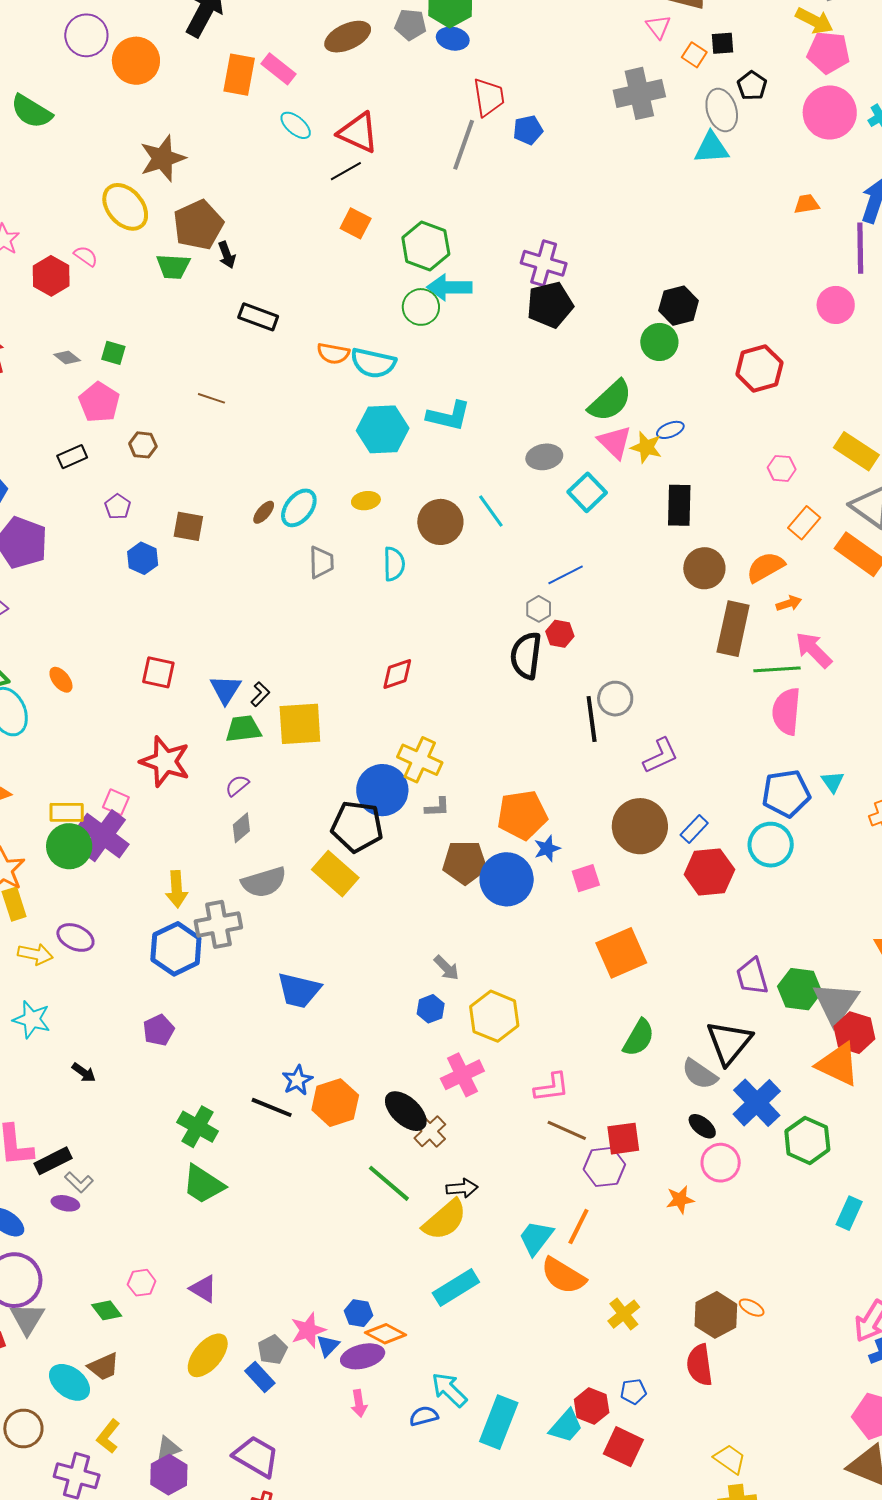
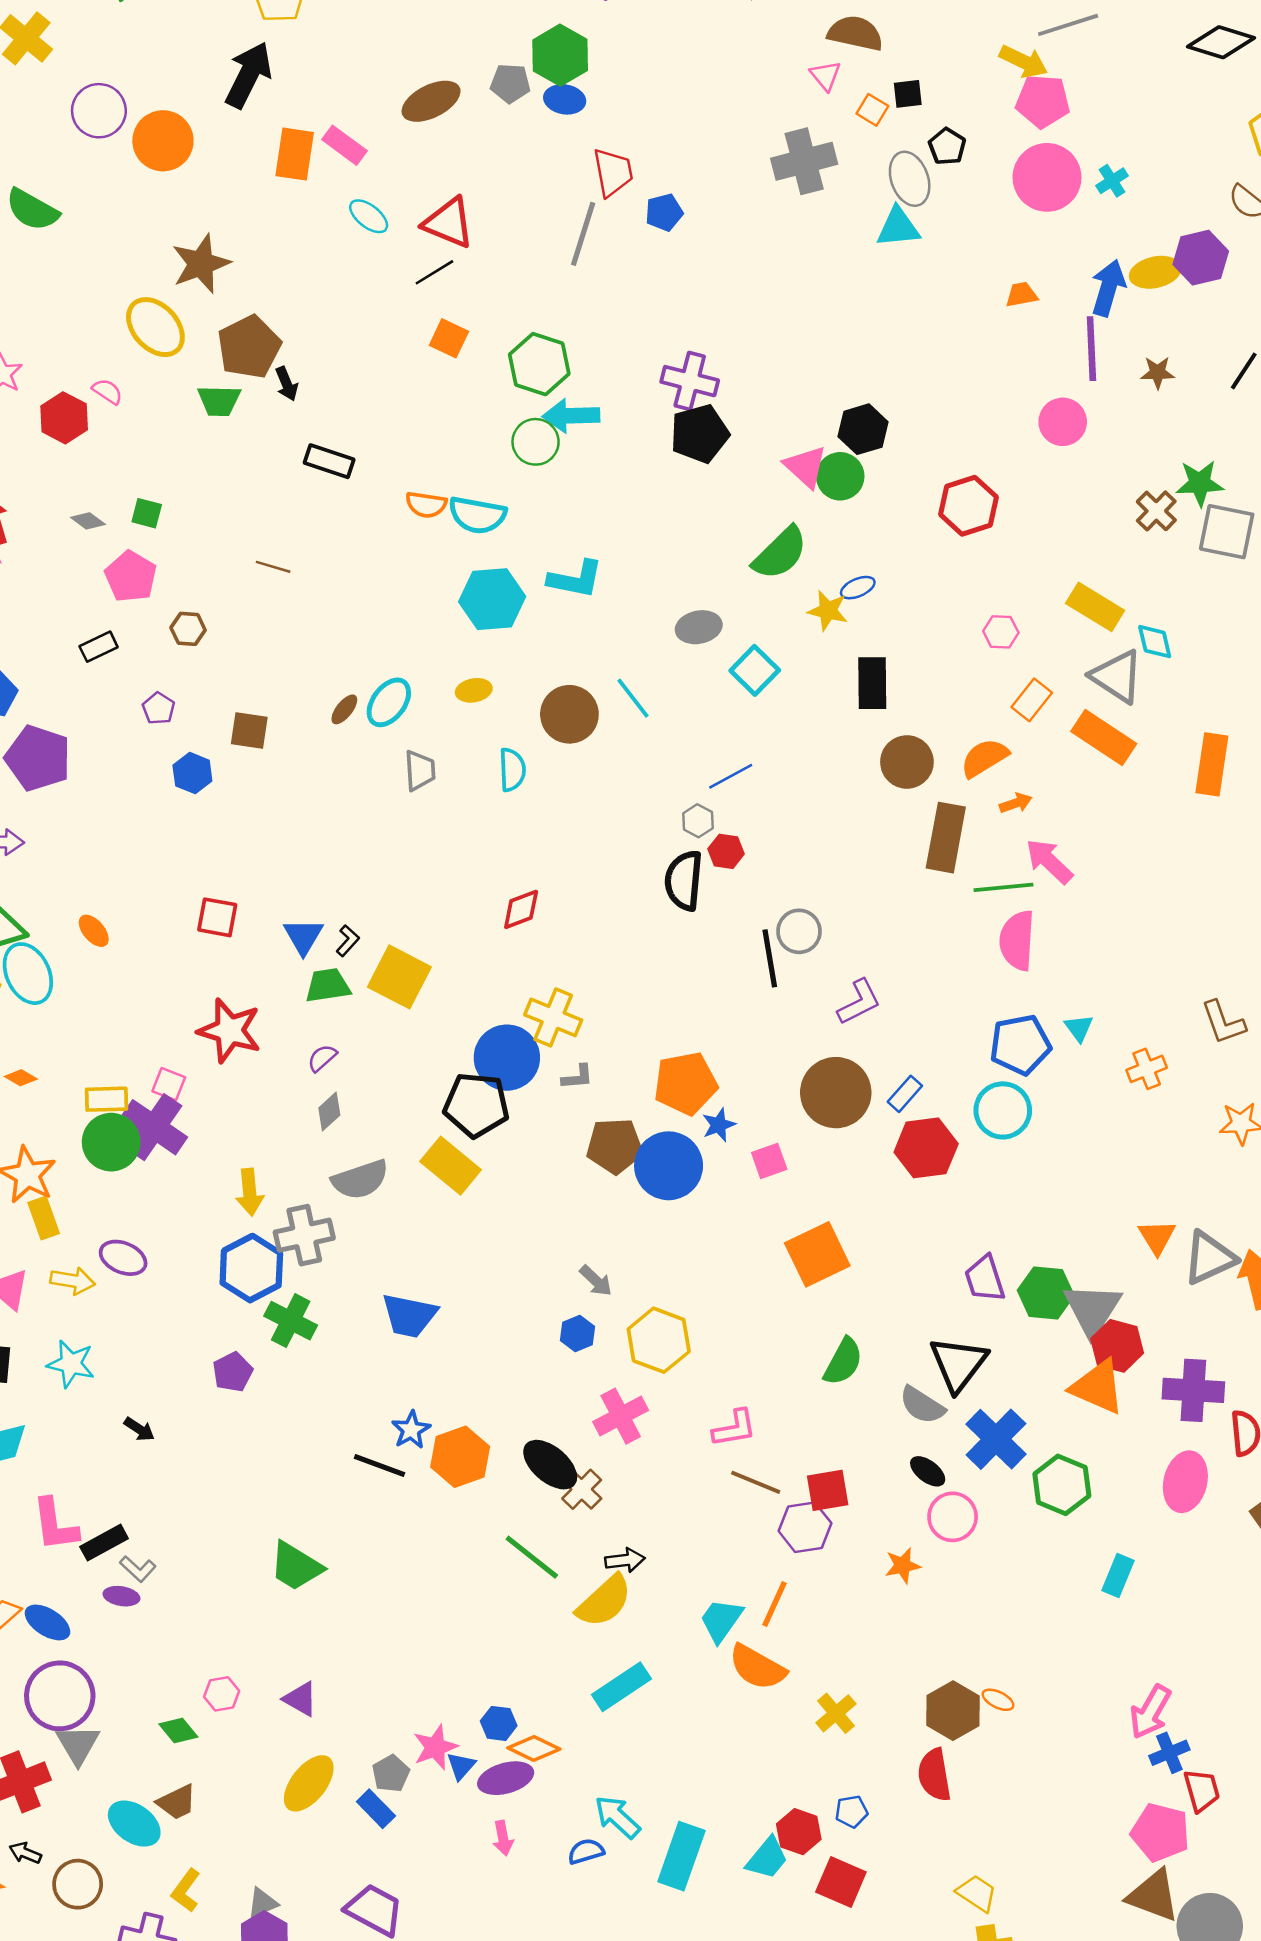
pink triangle: (615, 442) -> (806, 467), moved
yellow square: (300, 724) -> (399, 977), turned 33
green cross: (198, 1127) -> (291, 1321), moved

